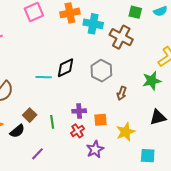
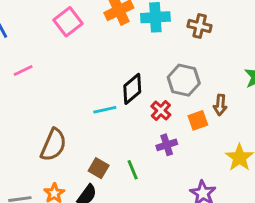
brown cross: (121, 37) -> (200, 26), size x0.7
orange square: (100, 120) -> (198, 120), moved
red cross: (77, 131) -> (161, 111), moved

